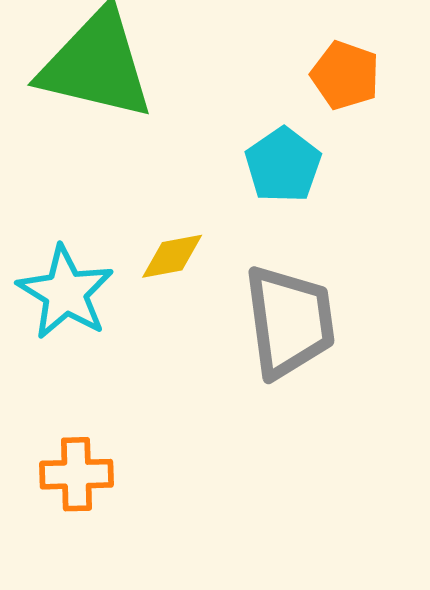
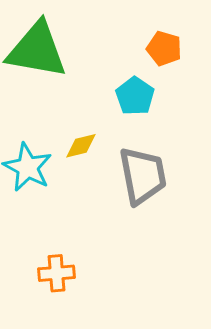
orange cross: (76, 474) -> (57, 273), moved

